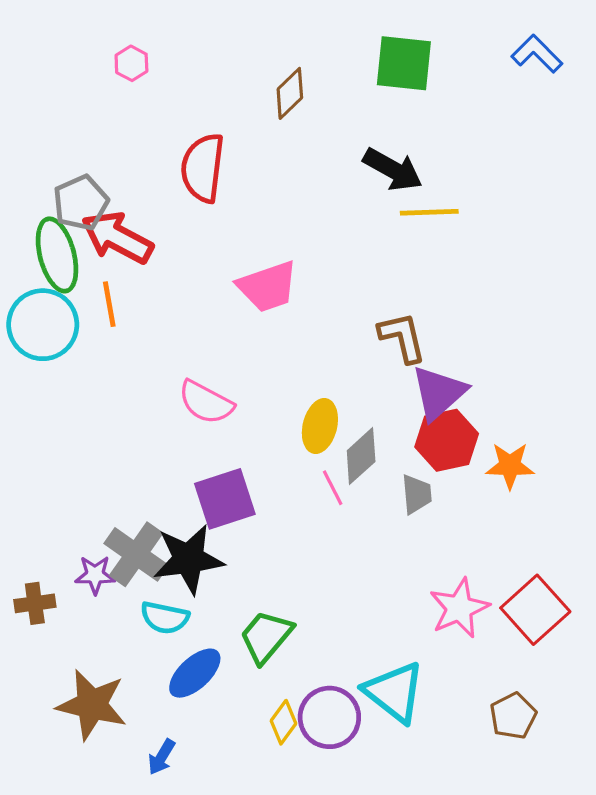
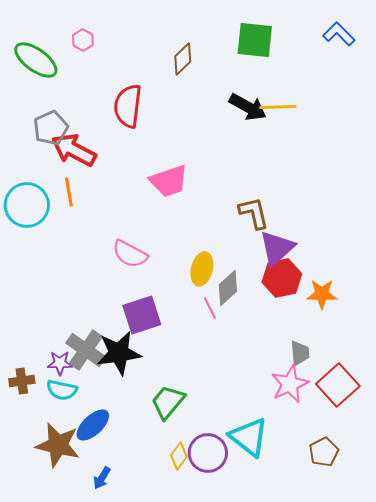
yellow line: (429, 212) -> (278, 107), moved
green ellipse: (57, 255) -> (36, 60), moved, turned -39
gray trapezoid: (417, 494) -> (300, 353), moved
cyan semicircle: (165, 618) -> (62, 390), moved
blue ellipse: (195, 673) -> (93, 425), moved

